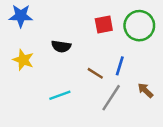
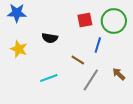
blue line: (120, 66) -> (98, 45), moved

